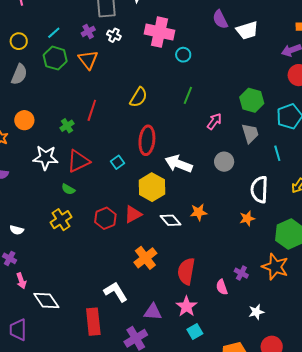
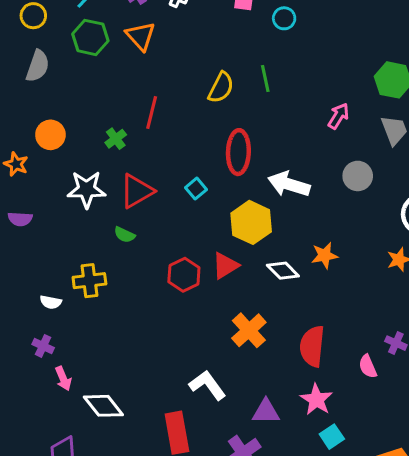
green line: (188, 95) -> (265, 78), moved, turned -30
yellow cross: (61, 220) -> (89, 281), moved, turned 30

